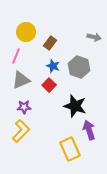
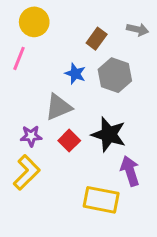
brown rectangle: (50, 43) -> (97, 39), moved
gray triangle: (21, 80) -> (59, 107), moved
red square: (49, 85) -> (69, 141), moved
yellow rectangle: (70, 149) -> (101, 200), turned -55

